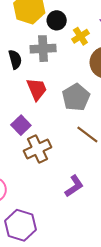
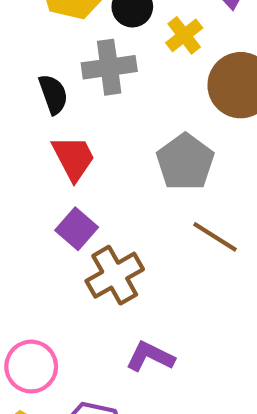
red trapezoid: (37, 89) -> (73, 158), moved
purple L-shape: (74, 186) -> (150, 357), moved, turned -115

